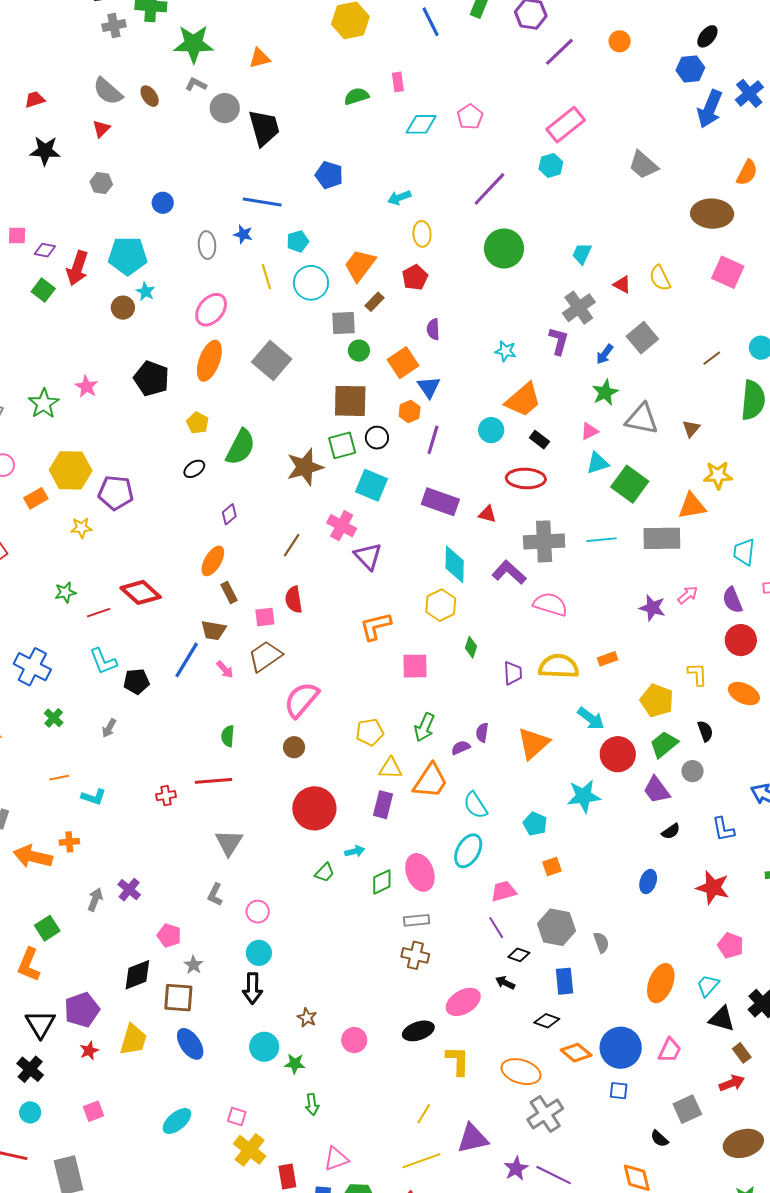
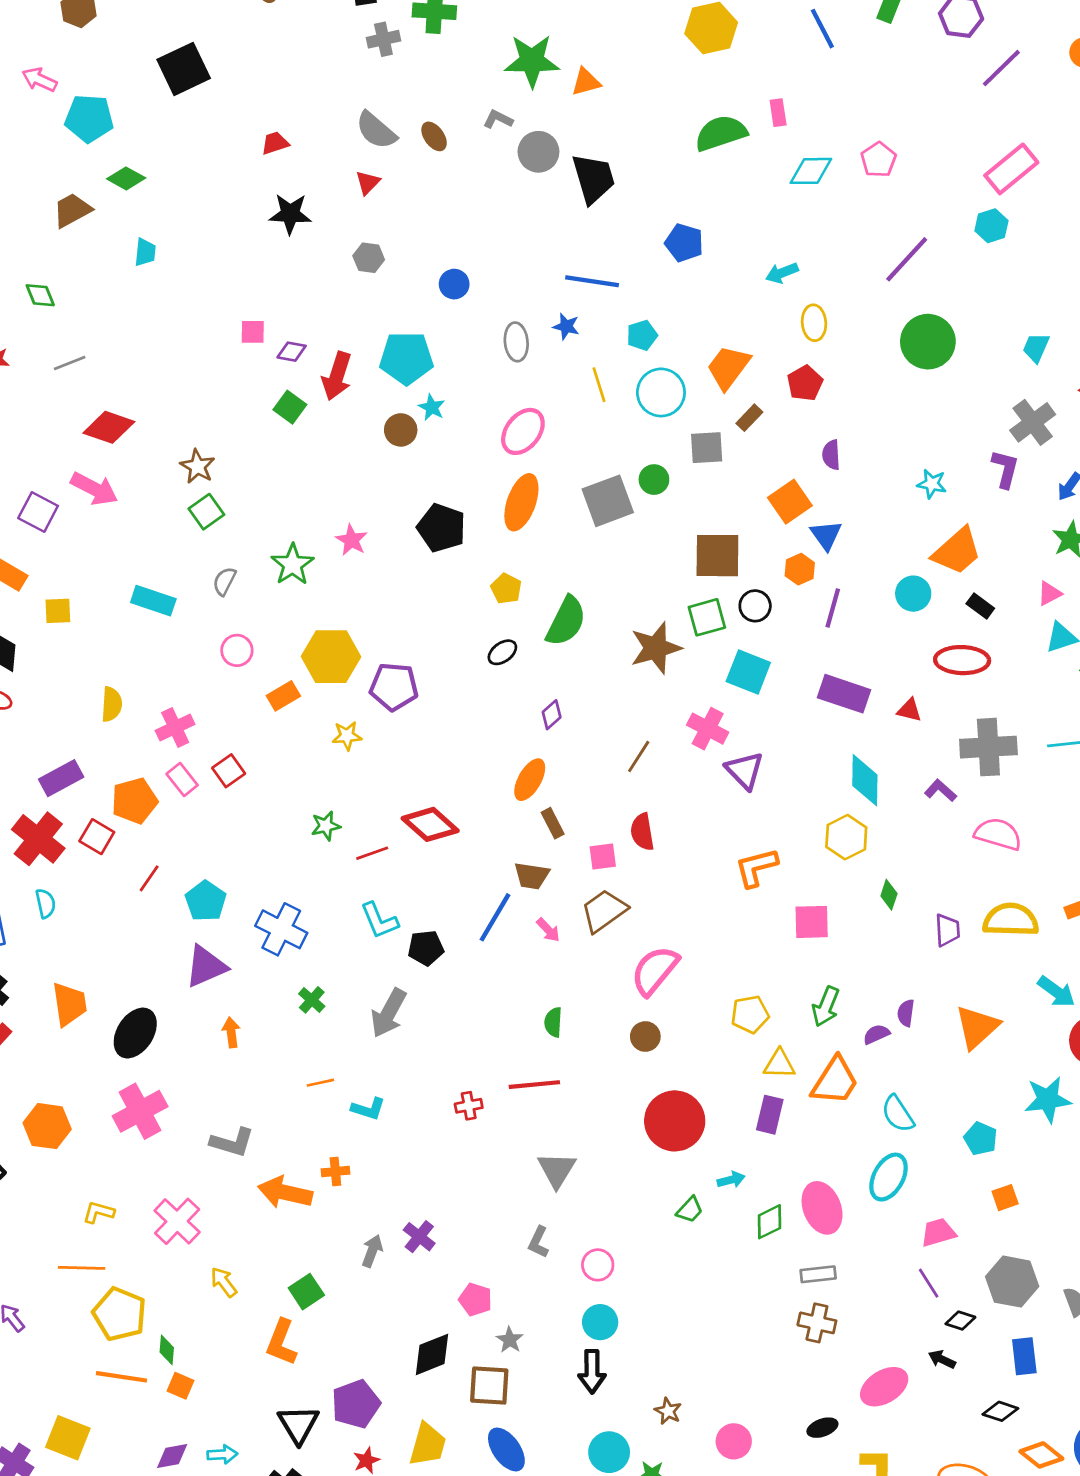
green star: (194, 44) -> (532, 61), moved
green semicircle: (356, 96) -> (721, 133), size x1.5
green circle: (359, 351) -> (654, 480), moved
gray square: (272, 361) -> (608, 501), turned 30
purple L-shape: (509, 572) -> (940, 790), size x0.7
gray arrow: (109, 728) -> (389, 1013), size x1.8
black ellipse: (418, 1031) -> (822, 1428), size x0.7

